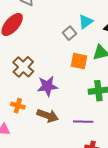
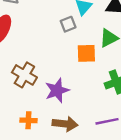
gray square: (69, 33) -> (68, 24), turned 32

